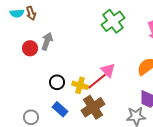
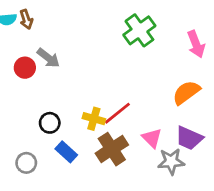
gray arrow: (47, 41) -> (48, 58), turned 108
pink triangle: (108, 70) -> (152, 138), moved
black circle: (57, 82) -> (50, 123), moved

